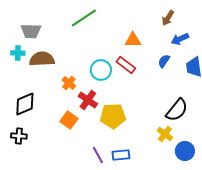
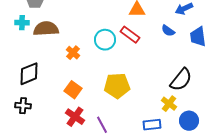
blue semicircle: (164, 61) -> (168, 31), turned -88
red cross: (88, 100) -> (75, 117), moved
blue rectangle: (121, 155) -> (152, 125), moved

